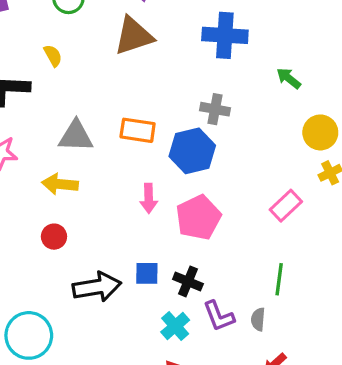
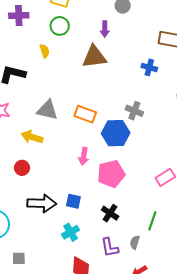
blue cross: (225, 35) -> (149, 67), size x0.6
yellow semicircle: (53, 56) -> (45, 51), moved
black cross: (188, 281) -> (110, 213), moved
purple L-shape: (219, 316) -> (110, 248), moved
cyan cross: (175, 326) -> (71, 232), moved

